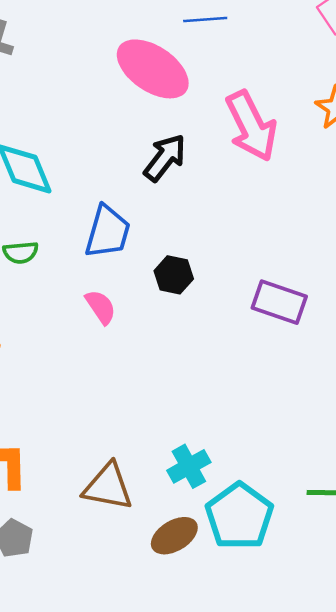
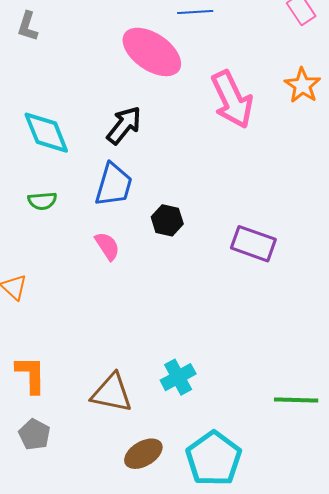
black arrow: (165, 158) -> (124, 125), moved
cyan pentagon: (239, 516) -> (214, 459), moved
brown ellipse: (174, 536) -> (143, 454), moved

